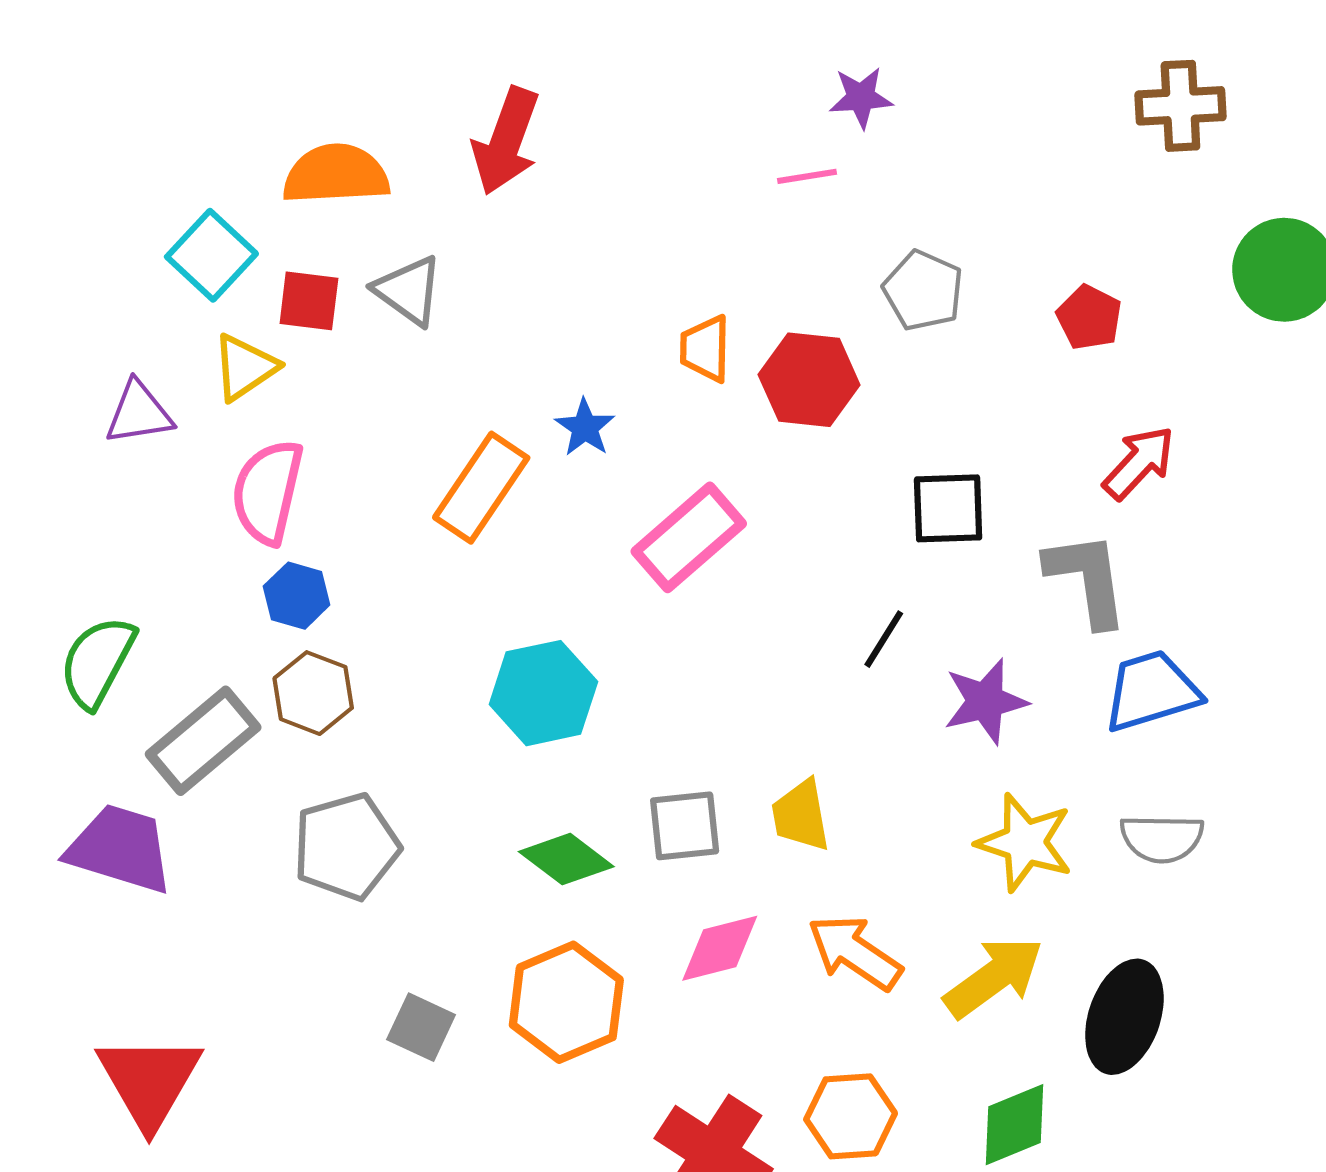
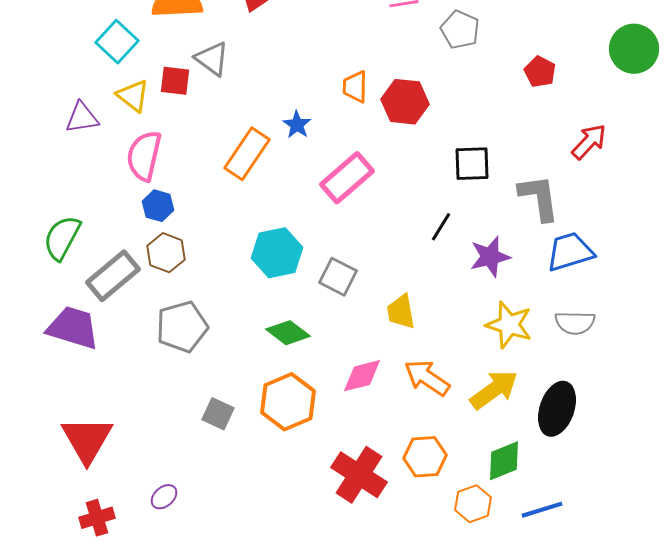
gray pentagon: (923, 290) -> (460, 30), moved
red square: (309, 301) -> (175, 81), moved
yellow triangle: (245, 367) -> (133, 96), turned -48
red arrow: (1139, 463) -> (589, 142), moved
gray square: (685, 826) -> (338, 277), moved, turned 33

